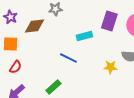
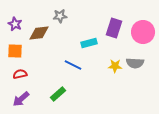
red semicircle: (15, 67) -> (20, 74), turned -136
yellow star: (110, 67) -> (115, 66), moved

